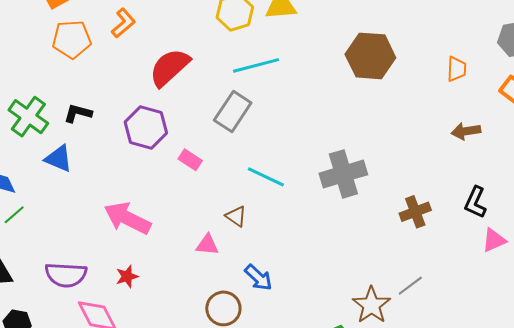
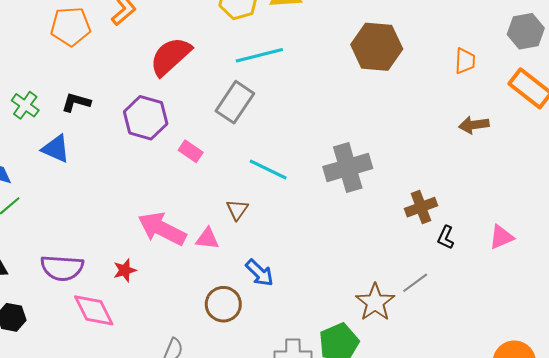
green cross: (28, 117) -> (25, 105), size x0.7
black L-shape: (475, 202) -> (446, 237), moved, size x0.7
brown triangle: (236, 216) -> (237, 210), turned 30
pink arrow: (127, 218) -> (162, 229), moved

